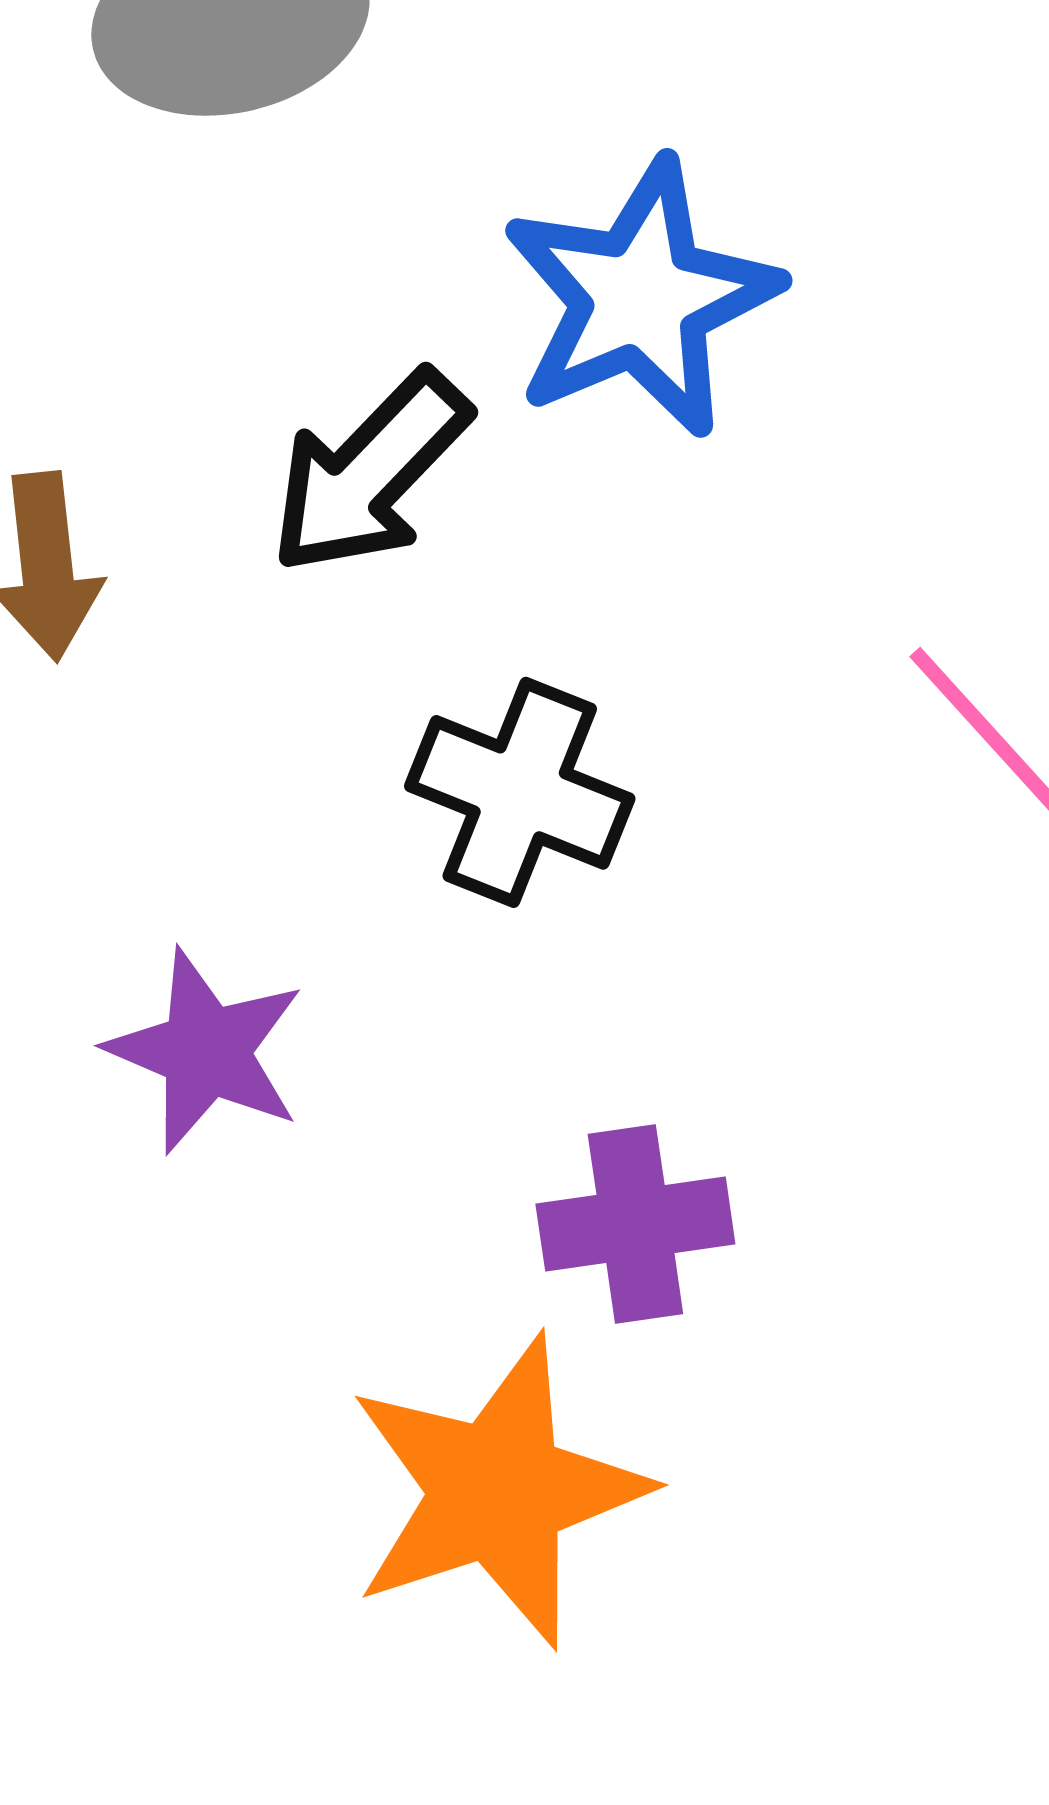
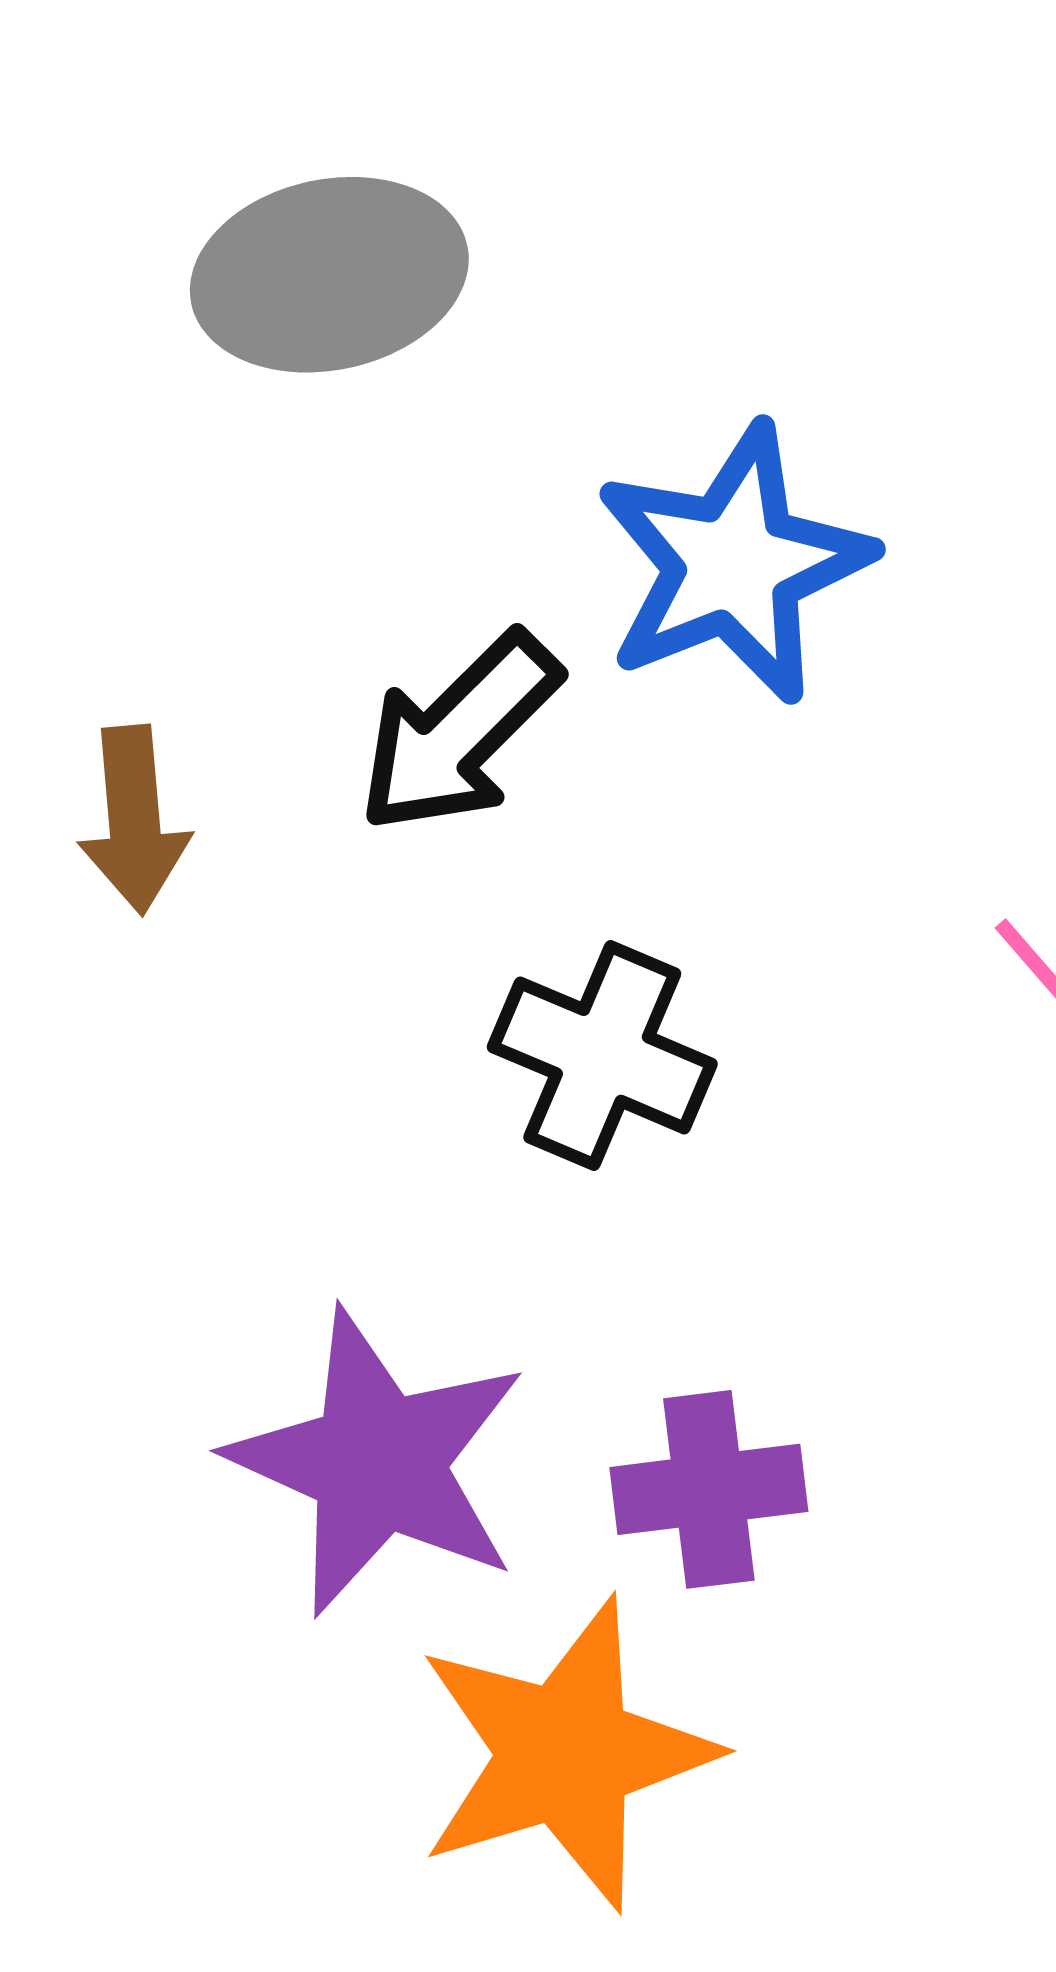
purple star: (206, 1051) -> (378, 1462), moved, size x1.5

